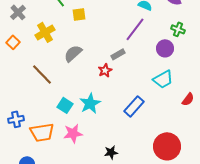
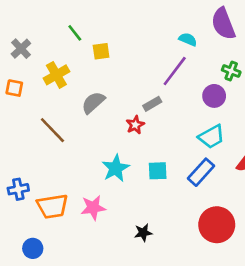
orange square: (13, 42) -> (14, 88), turned -32
cyan square: (65, 105) -> (158, 171), moved, turned -35
blue rectangle: (134, 106) -> (201, 172), moved

